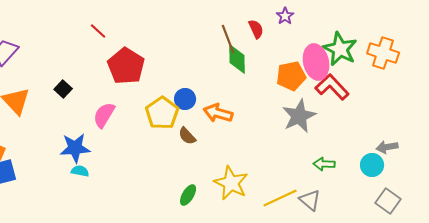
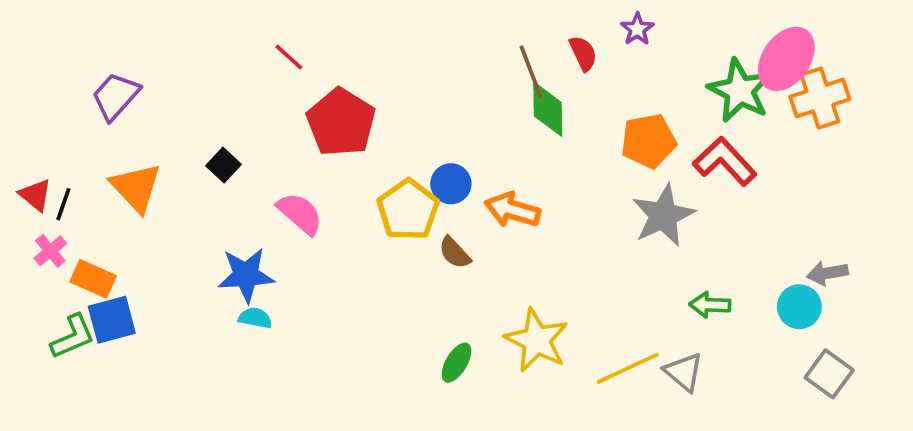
orange cross: (383, 53) -> (820, 98), turned -36
pink ellipse: (316, 62) -> (786, 59), moved, turned 48
pink semicircle: (104, 115) -> (300, 214), turned 100

